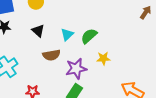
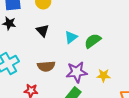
brown semicircle: (51, 55) -> (46, 66), moved
yellow star: (103, 58) -> (103, 75), moved

